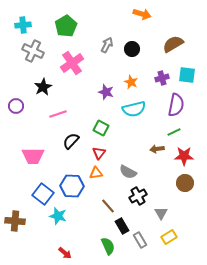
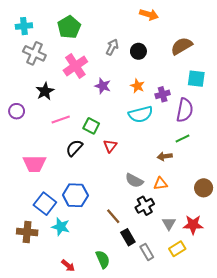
purple cross: (162, 78) -> (163, 94), moved
purple star: (106, 92) -> (103, 86), moved
green square: (101, 128) -> (91, 126), moved
red triangle: (99, 153) -> (110, 146), moved
red star: (184, 156) -> (193, 225), moved
orange triangle: (96, 173) -> (161, 184), moved
brown circle: (185, 183) -> (204, 188), moved
brown cross: (15, 221) -> (27, 232), moved
green semicircle: (108, 246) -> (103, 259), moved

